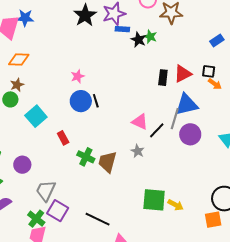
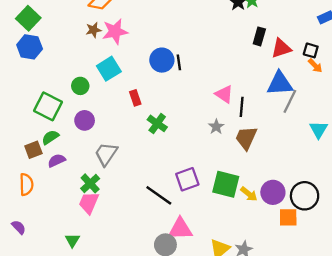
pink star: (78, 76) -> (115, 32), moved, size x1.6
black rectangle: (163, 78) -> (259, 36), moved
green circle: (10, 99) -> (80, 86), moved
gray line: (175, 119) -> (290, 101), moved
black line: (157, 130) -> (242, 107), turned -48
purple circle: (190, 134) -> (273, 192), moved
brown trapezoid: (107, 162) -> (246, 138), moved
purple square: (58, 211) -> (187, 179), moved, turned 30

